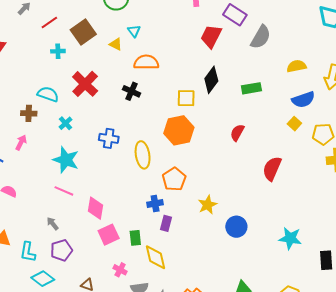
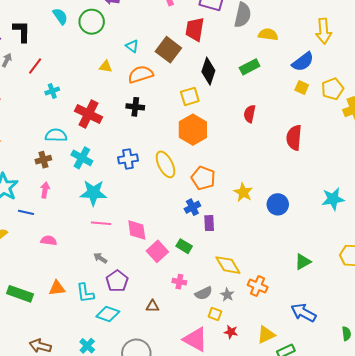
cyan triangle: (134, 31) -> (132, 46), moved
brown square: (83, 32) -> (168, 50), moved
yellow semicircle: (297, 66) -> (268, 34), moved, turned 36
cyan cross: (66, 123) -> (82, 158), size x1.5
green rectangle: (135, 238) -> (184, 246), turned -35
yellow diamond: (156, 257) -> (228, 265), moved

